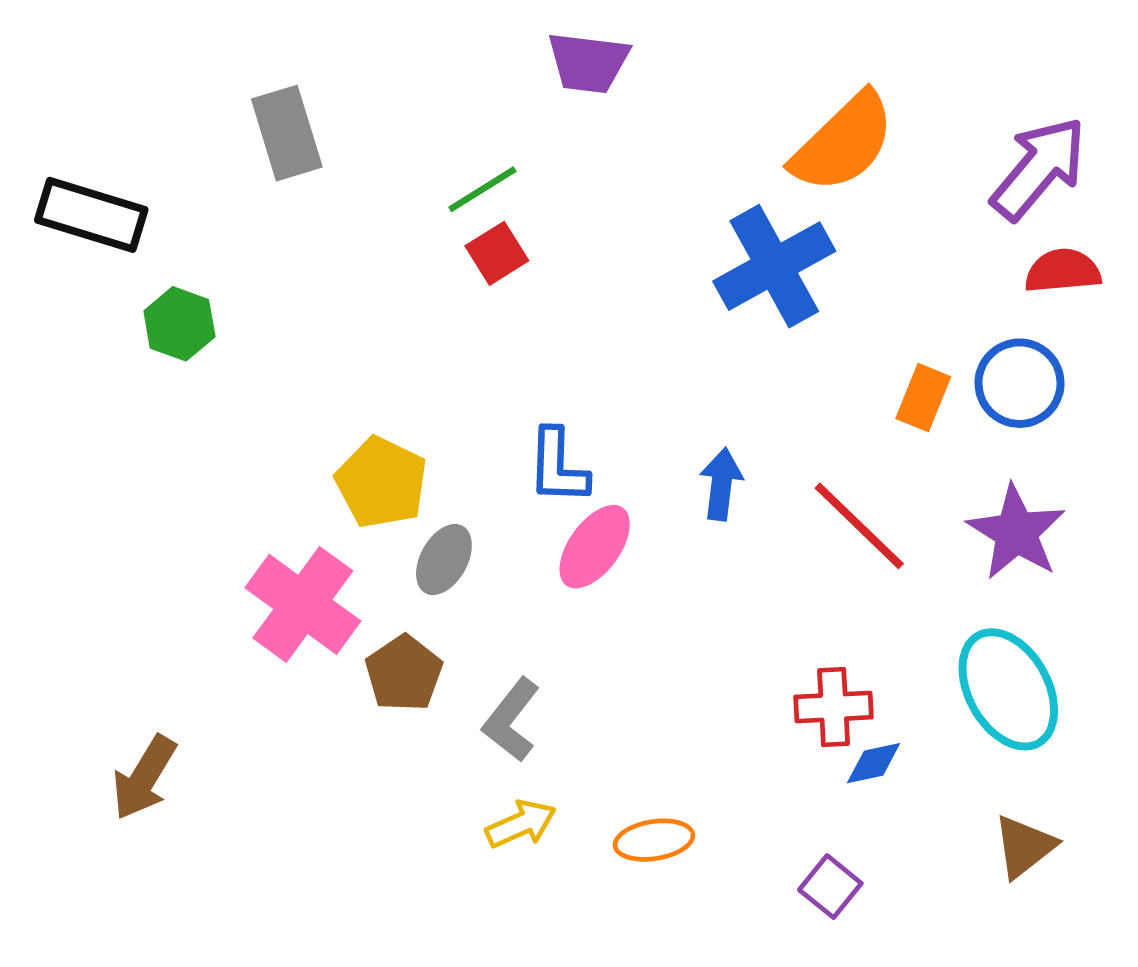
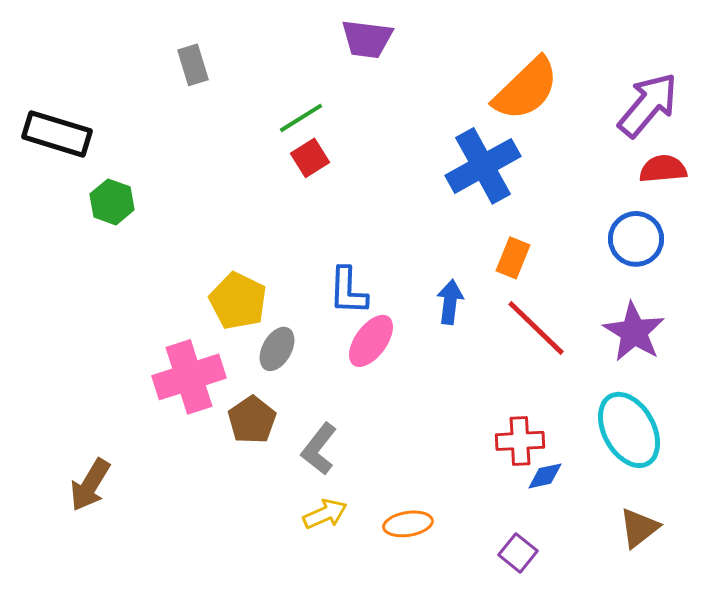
gray rectangle: (287, 133) -> (193, 65), moved, size x0.7
orange rectangle: (923, 398) -> (513, 258), moved
pink cross: (303, 604) -> (189, 377), turned 36

